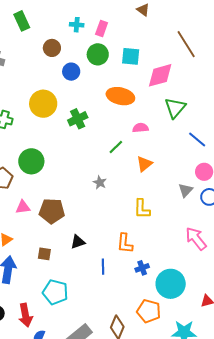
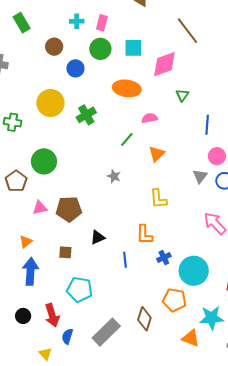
green triangle: (175, 108) -> (182, 95), size x0.6
blue line: (197, 140) -> (207, 125), turned 60

